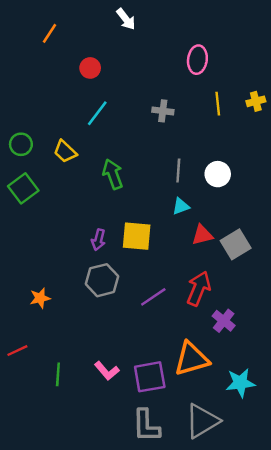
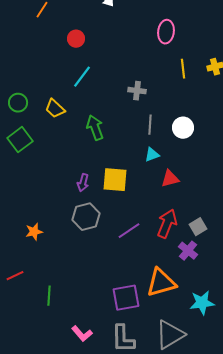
gray cross: (163, 111) -> (137, 91), moved
gray square: (236, 244) -> (198, 227), moved, size x0.7
pink L-shape: (107, 371) -> (82, 334), moved

